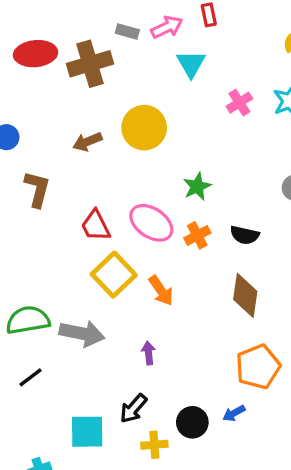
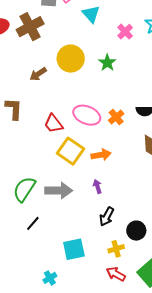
green star: (197, 186) -> (107, 63), moved
orange arrow: (161, 291) -> (101, 155), turned -54
green semicircle: (28, 320) -> (24, 189), turned -36
purple arrow: (149, 353) -> (97, 186), moved
black arrow: (133, 408) -> (107, 217), moved

